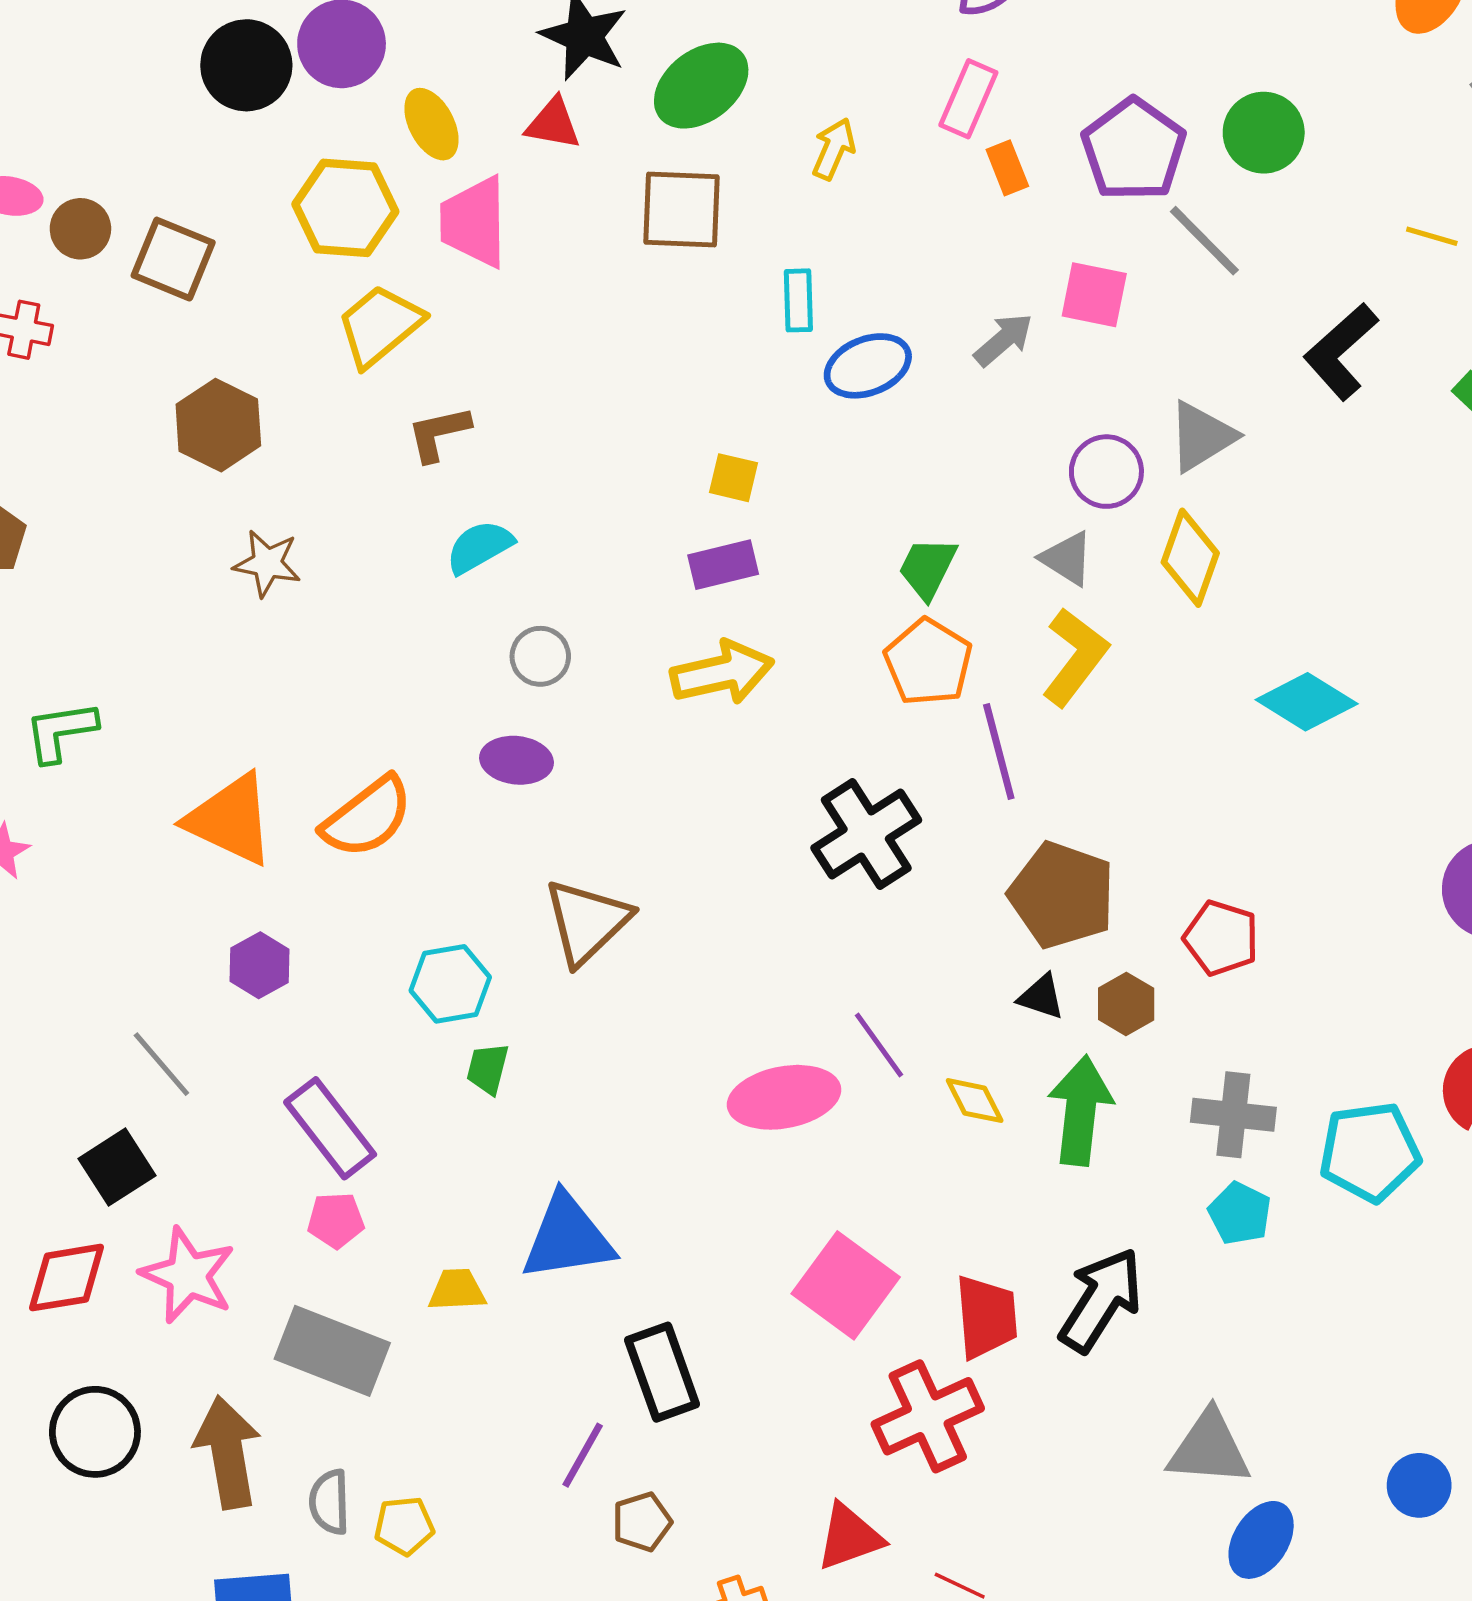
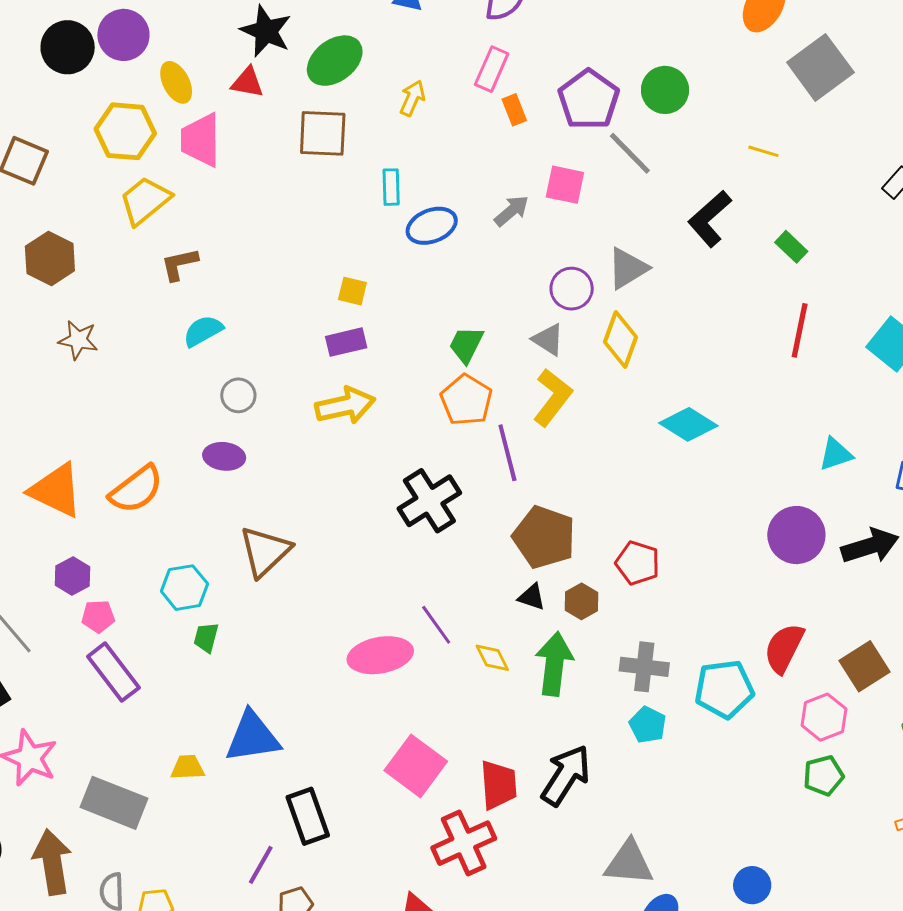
pink pentagon: (336, 1220) -> (98, 616), moved

